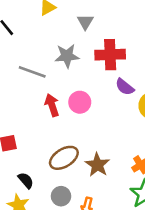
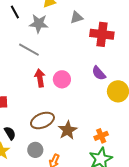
gray triangle: (85, 22) -> (77, 18), turned 32
red cross: (110, 55) -> (102, 34), moved
gray star: (67, 56) -> (39, 24), moved

